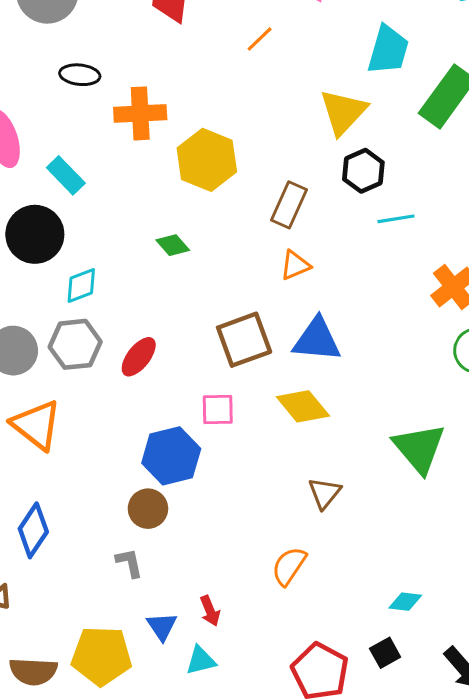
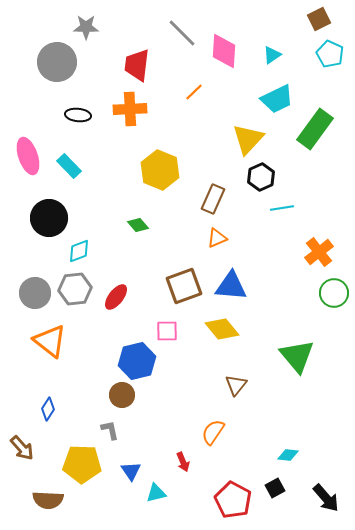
cyan trapezoid: (388, 50) -> (277, 99), turned 48
orange cross: (140, 113) -> (130, 109), moved
cyan rectangle: (66, 175) -> (69, 166), moved
blue diamond: (33, 530) -> (48, 409), size x0.7
red arrow: (210, 611) -> (183, 462), moved
yellow pentagon: (101, 656) -> (82, 464), moved

